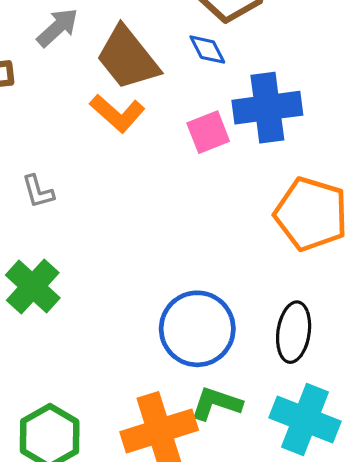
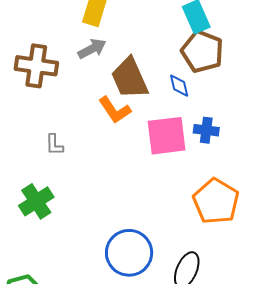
blue cross: (267, 108) -> (206, 130), size x0.6
pink square: (208, 132) -> (167, 136), size x1.6

